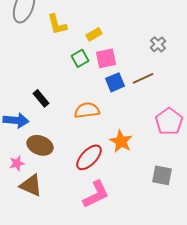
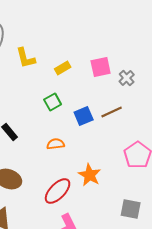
green square: (80, 58) -> (53, 102), moved
pink square: (106, 58) -> (101, 67), moved
orange semicircle: (87, 110) -> (56, 144), size x0.7

